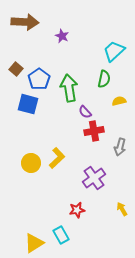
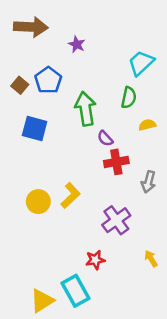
blue pentagon: (39, 79) -> (48, 80), moved
cyan rectangle: (61, 235) -> (75, 291), size x1.4

